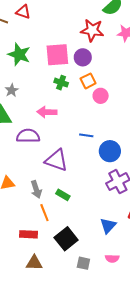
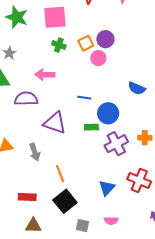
purple circle: (83, 57) -> (105, 39), moved
green rectangle: (63, 195) -> (91, 127), moved, turned -32
orange line: (44, 213) -> (60, 174), moved

